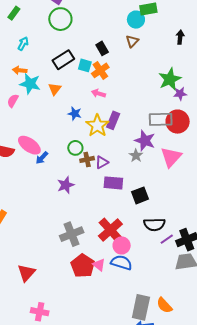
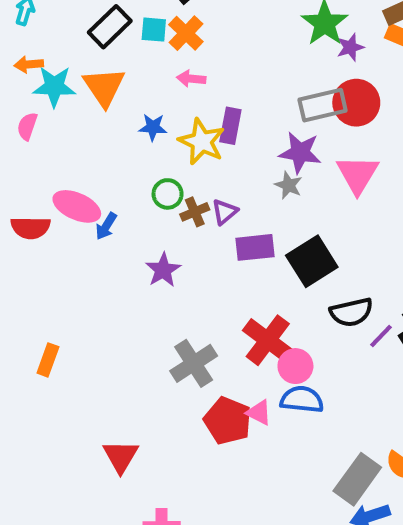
orange triangle: (55, 89) -> (104, 87), size x1.6
black square: (140, 195) -> (312, 261), size x1.4
gray rectangle: (141, 307) -> (357, 479), turned 35

